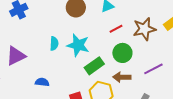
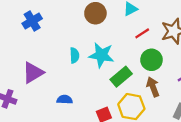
brown arrow: (122, 77) -> (153, 87), turned 72

